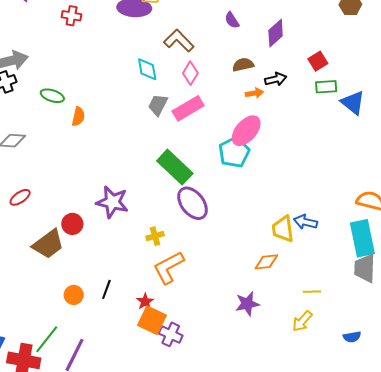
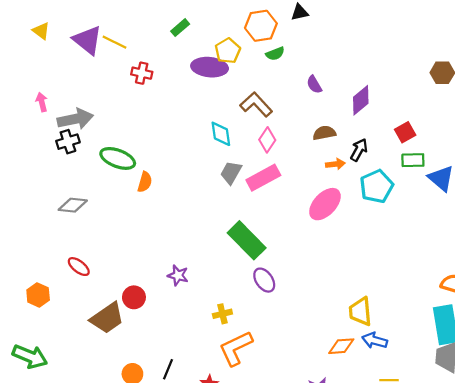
black arrow: (276, 79) -> (359, 150), turned -50
green ellipse: (52, 96) -> (118, 158), size x1.4
cyan pentagon: (234, 152) -> (377, 186), moved
red ellipse: (20, 197) -> (79, 267), turned 70
purple star: (112, 202) -> (178, 275), size x0.6
purple ellipse: (193, 203) -> (264, 280), size x0.7
blue arrow: (306, 222) -> (375, 340), moved

